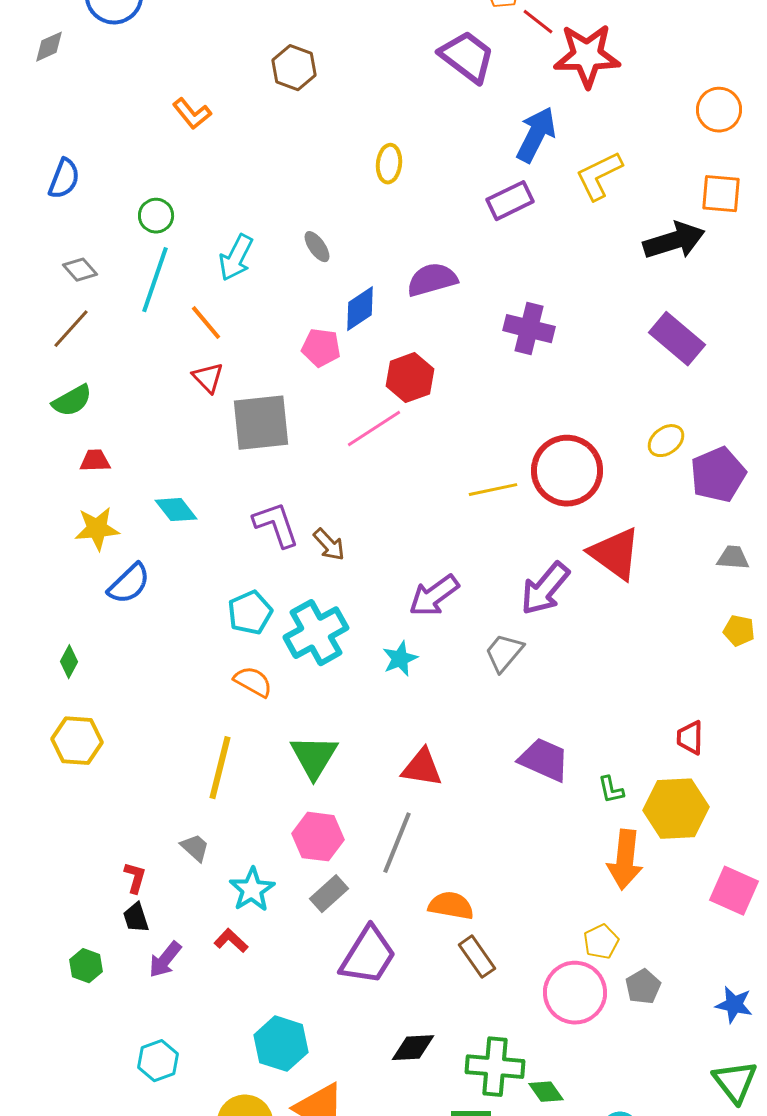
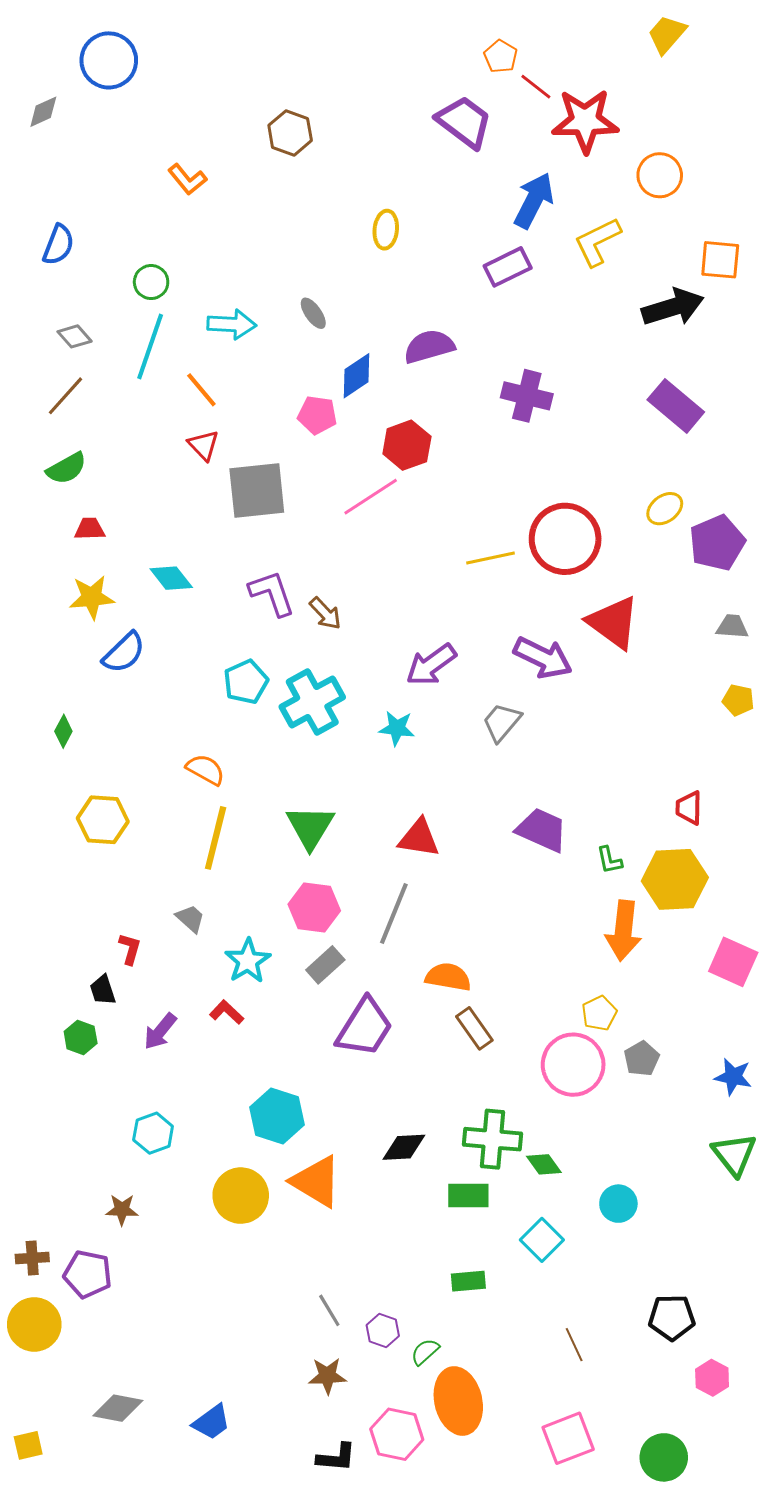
orange circle: (719, 110) -> (660, 175), moved
cyan arrow: (236, 258) -> (232, 324), turned -114
purple arrow: (545, 589) -> (543, 658), turned -104
cyan star: (400, 659) -> (397, 728), turned 30
orange semicircle: (253, 682) -> (205, 770), moved
yellow hexagon: (77, 741) -> (103, 820), moved
black trapezoid: (136, 918) -> (103, 990), moved
black diamond: (413, 1048) -> (404, 1147), moved

